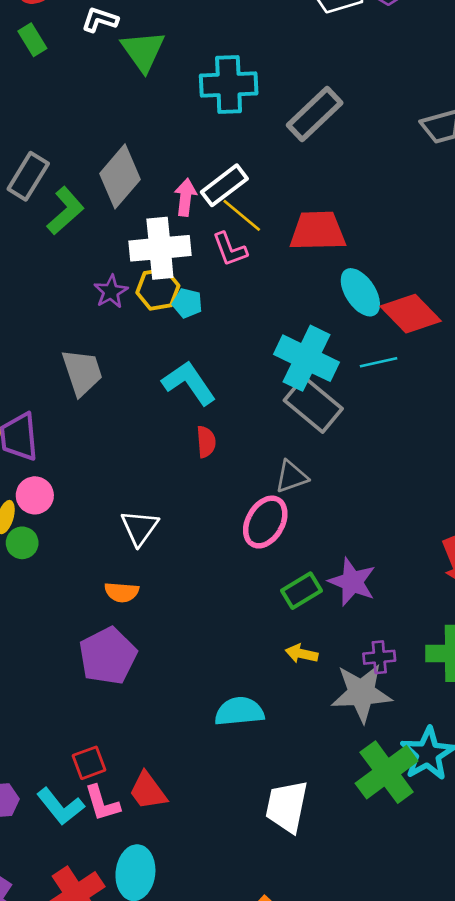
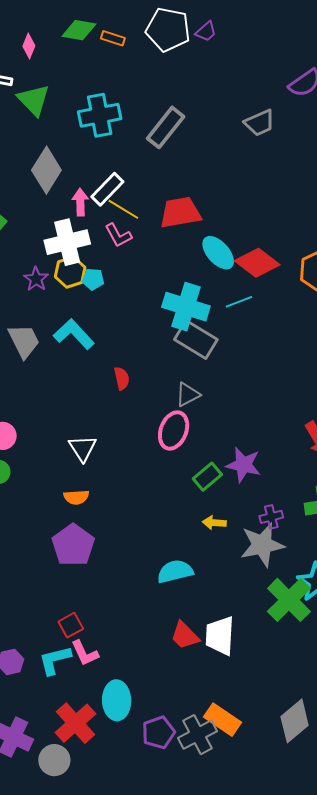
gray diamond: (120, 176) -> (46, 170), moved
cyan L-shape: (189, 383) -> (74, 334), moved
red trapezoid: (148, 791) -> (185, 636), moved
cyan L-shape: (60, 806) -> (55, 660), turned 123

